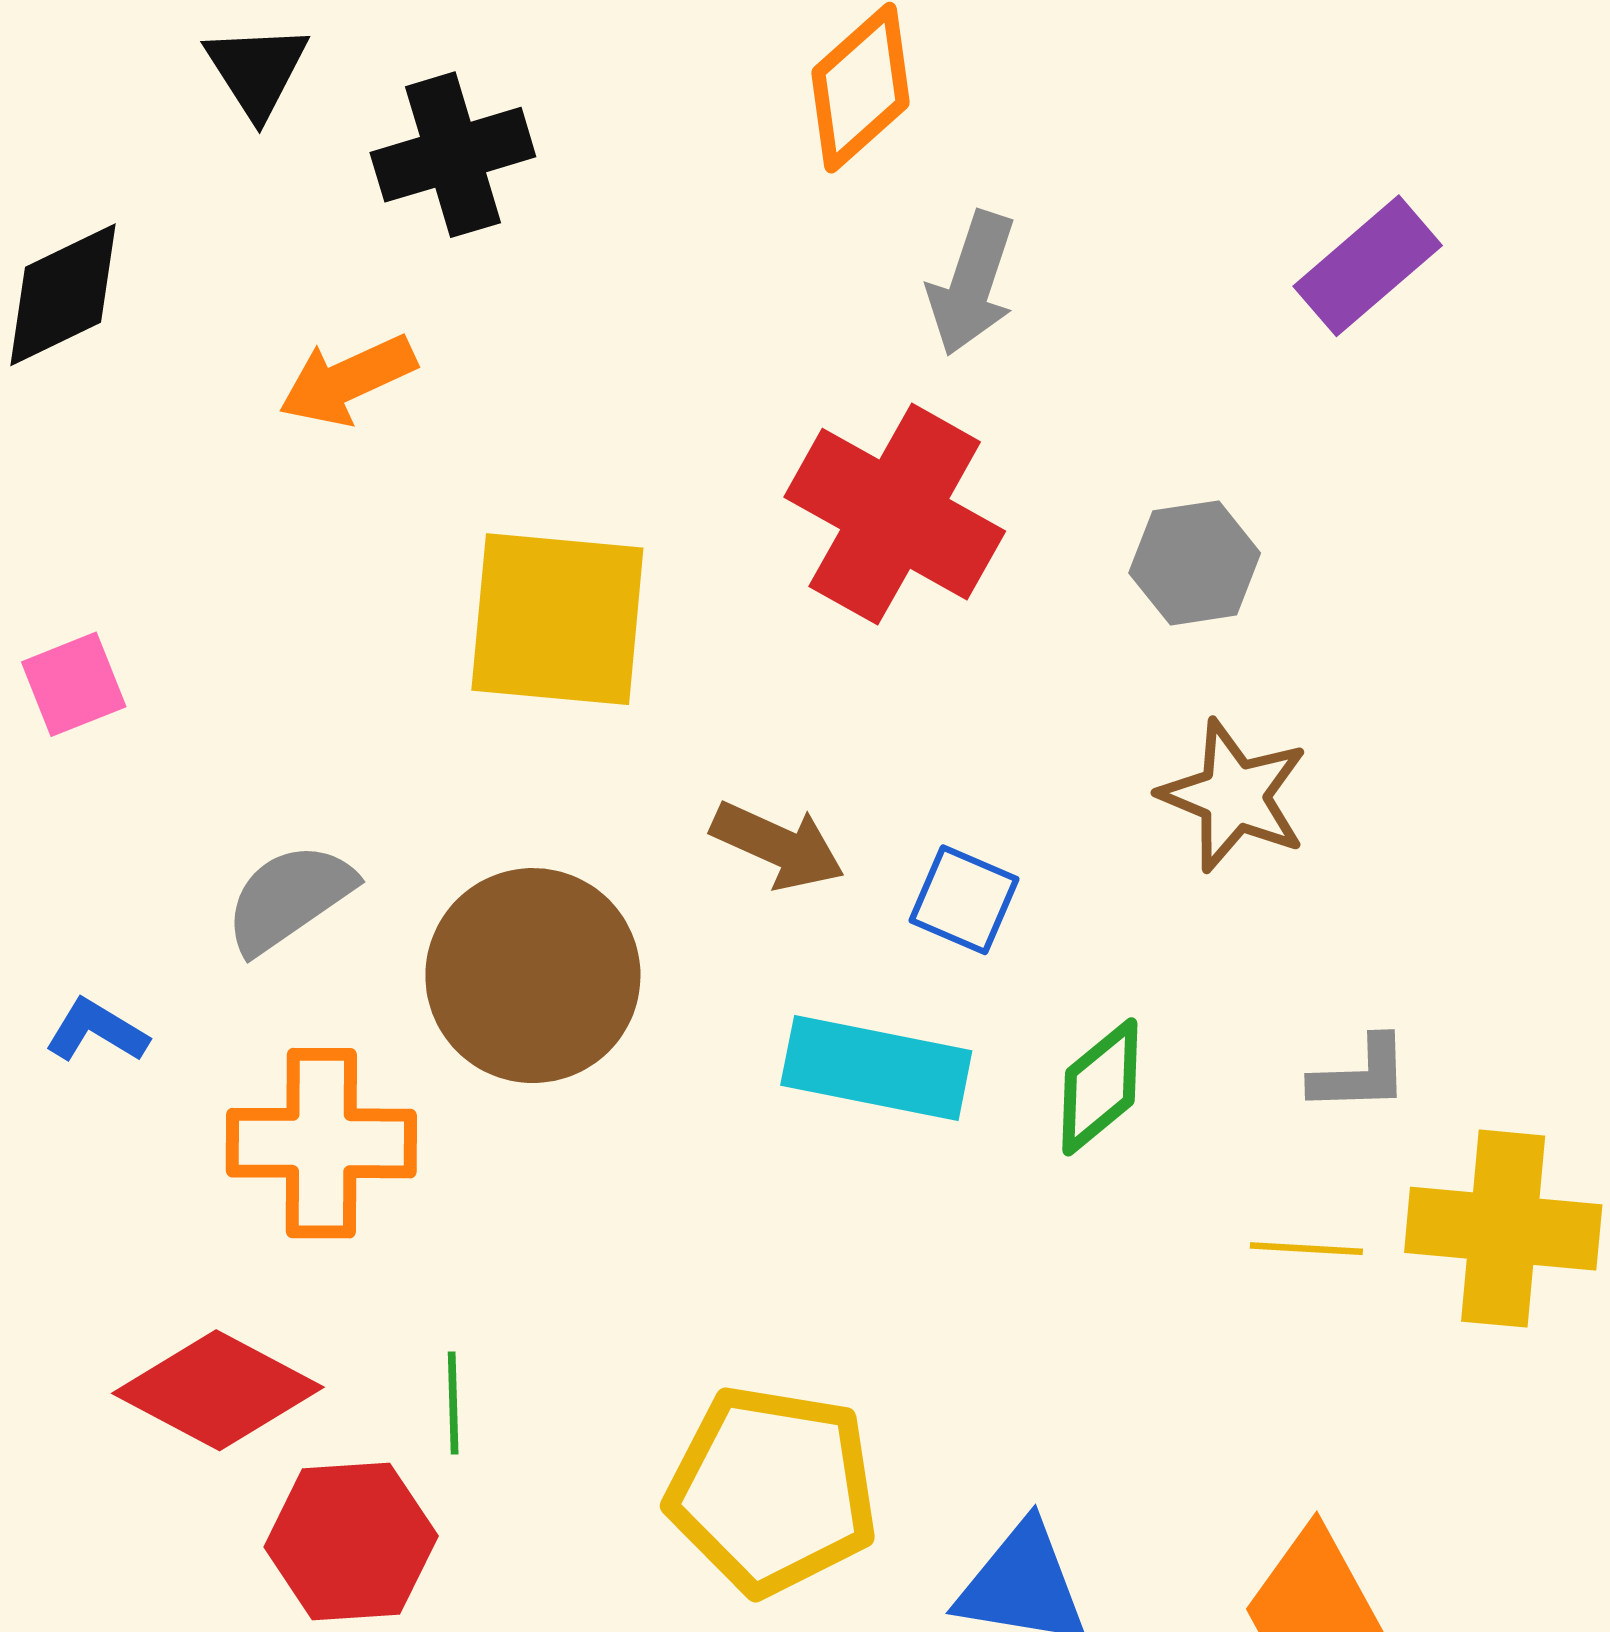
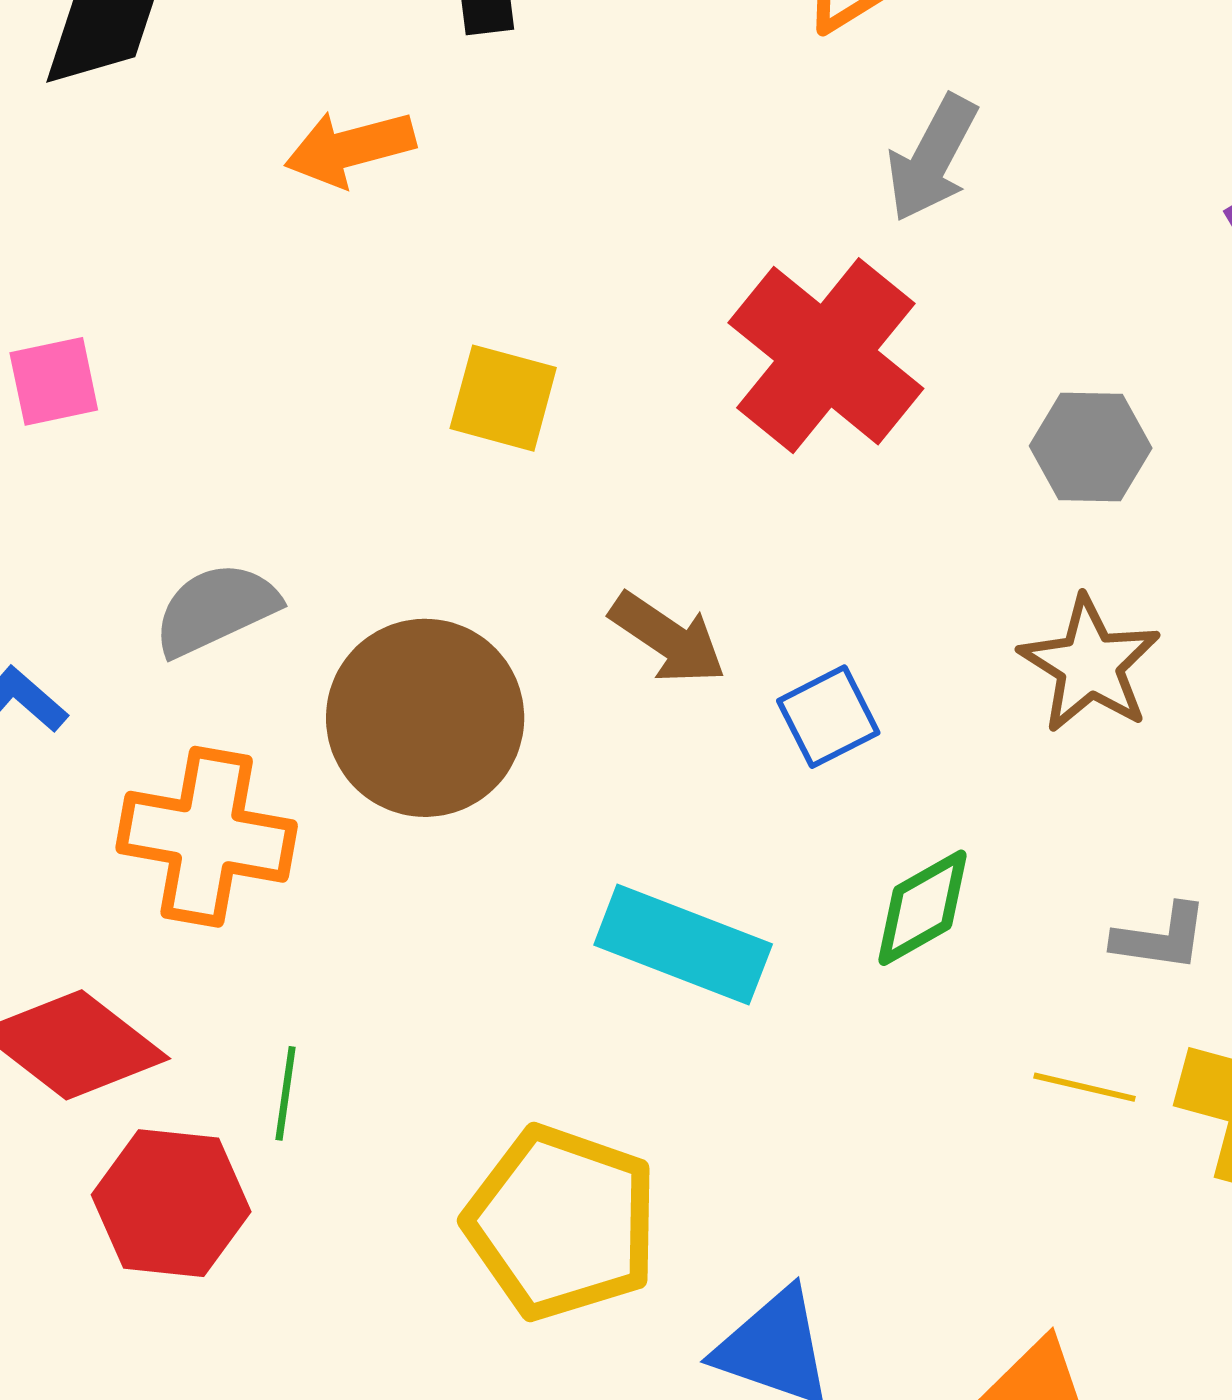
yellow square: (557, 619) -> (503, 398), size x0.6
blue square: (964, 900) -> (828, 717), turned 30
cyan rectangle: (876, 1068) -> (683, 944), moved

